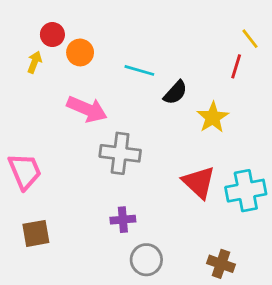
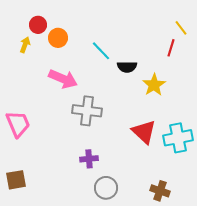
cyan line: (139, 70) -> (101, 51), turned 30
black semicircle: (175, 93) -> (127, 67), turned 48
brown square: (36, 233) -> (16, 180), moved

